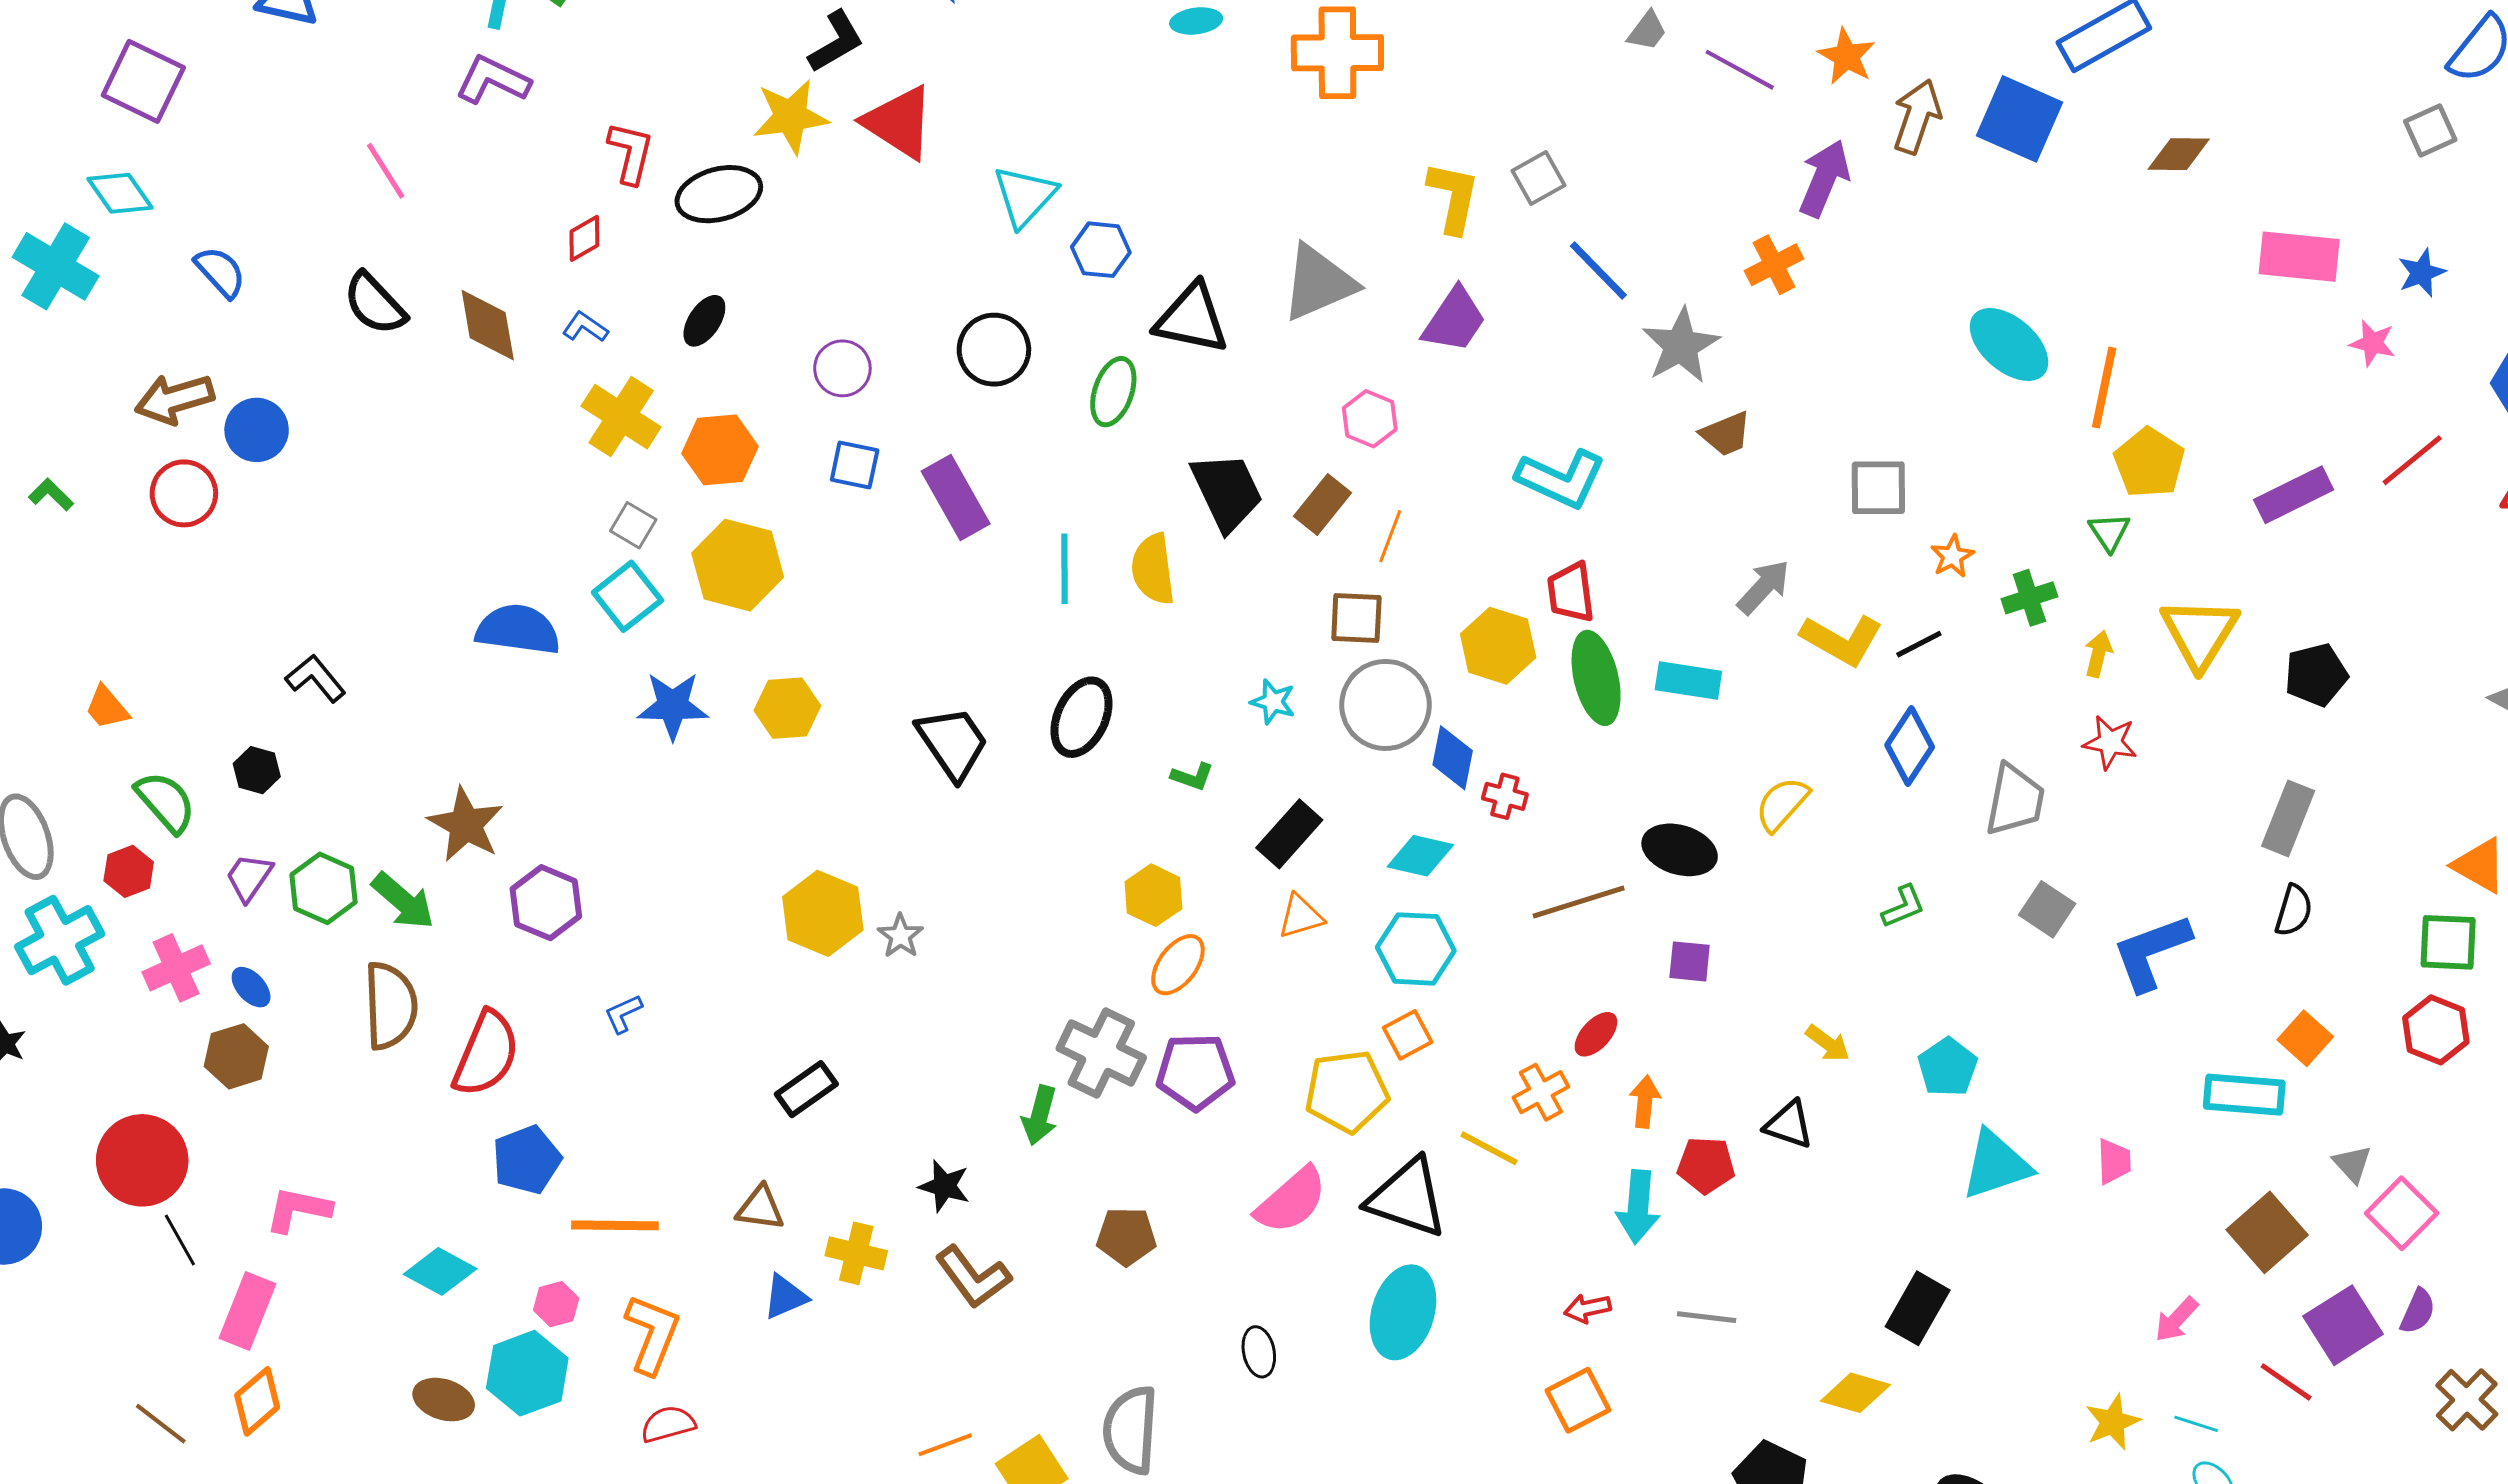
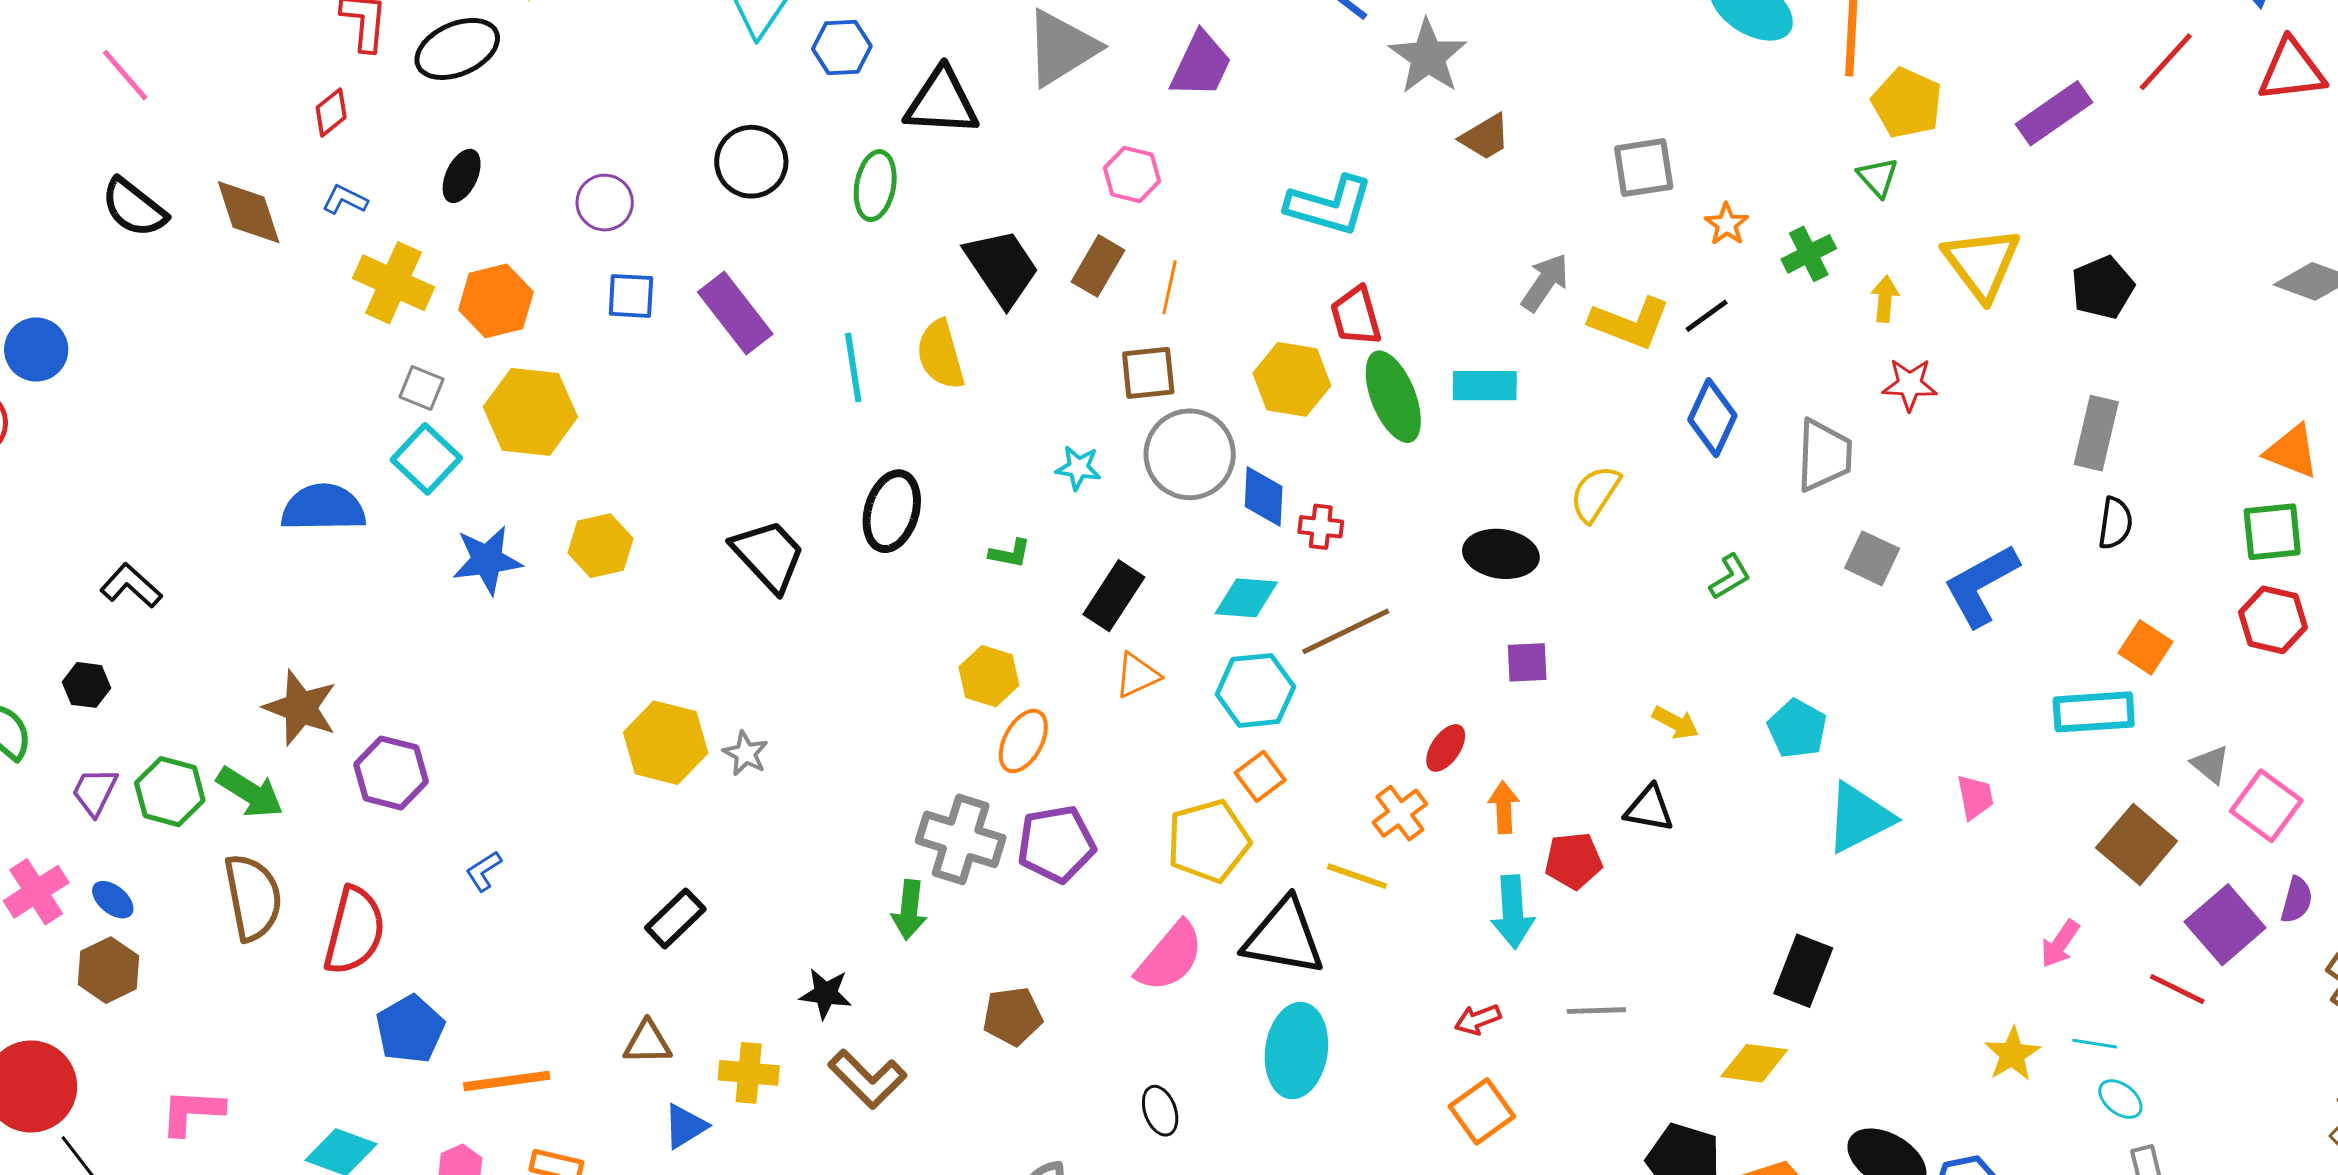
brown line: (1579, 902) -> (1346, 631), moved

